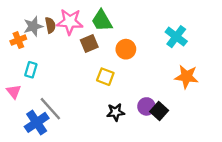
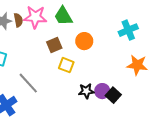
cyan cross: (176, 37) -> (128, 30), turned 30
brown square: (89, 43) -> (54, 45), moved
gray line: (50, 109) -> (28, 83), moved
black star: (116, 112) -> (86, 91), moved

